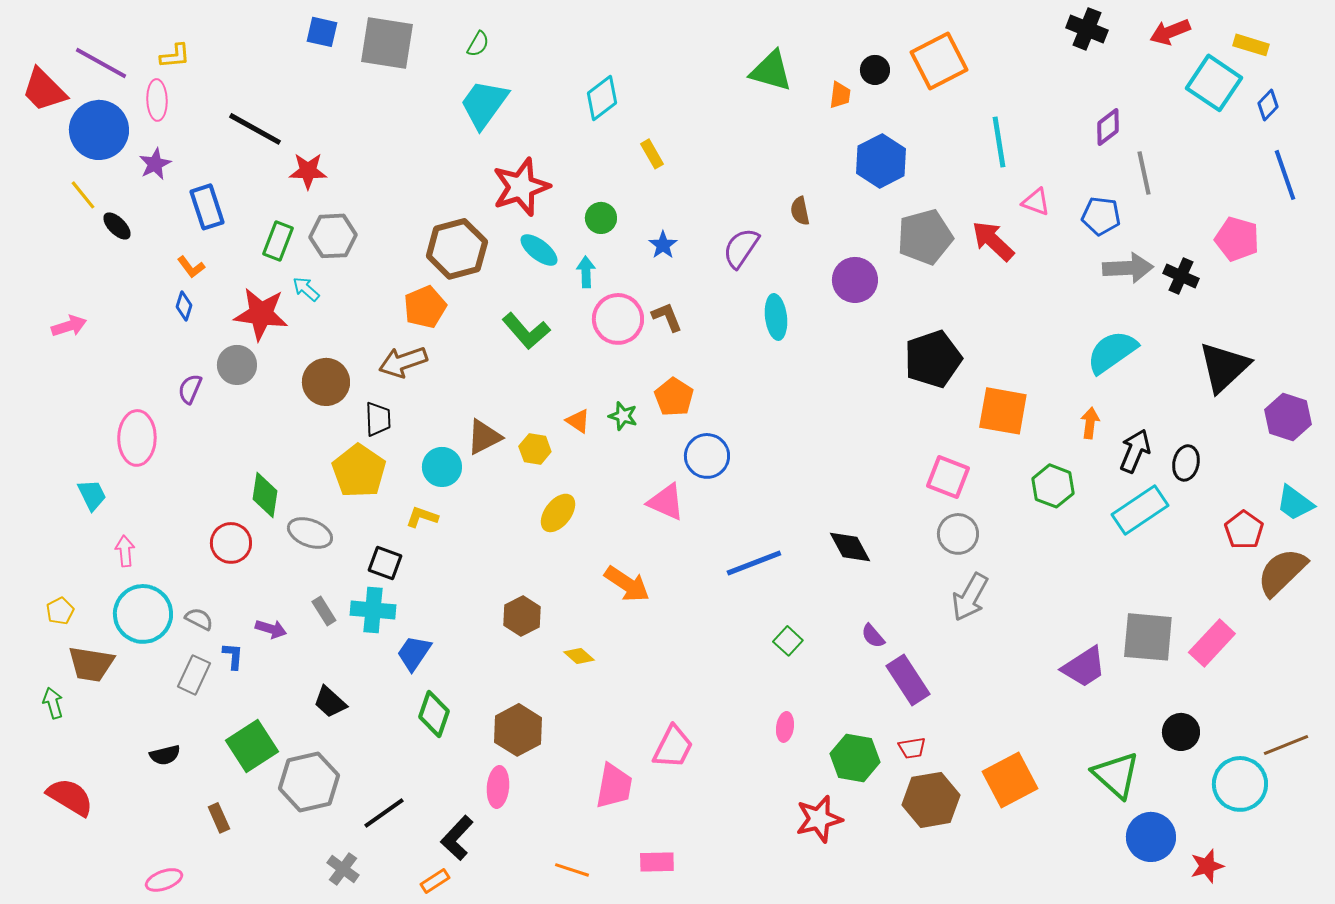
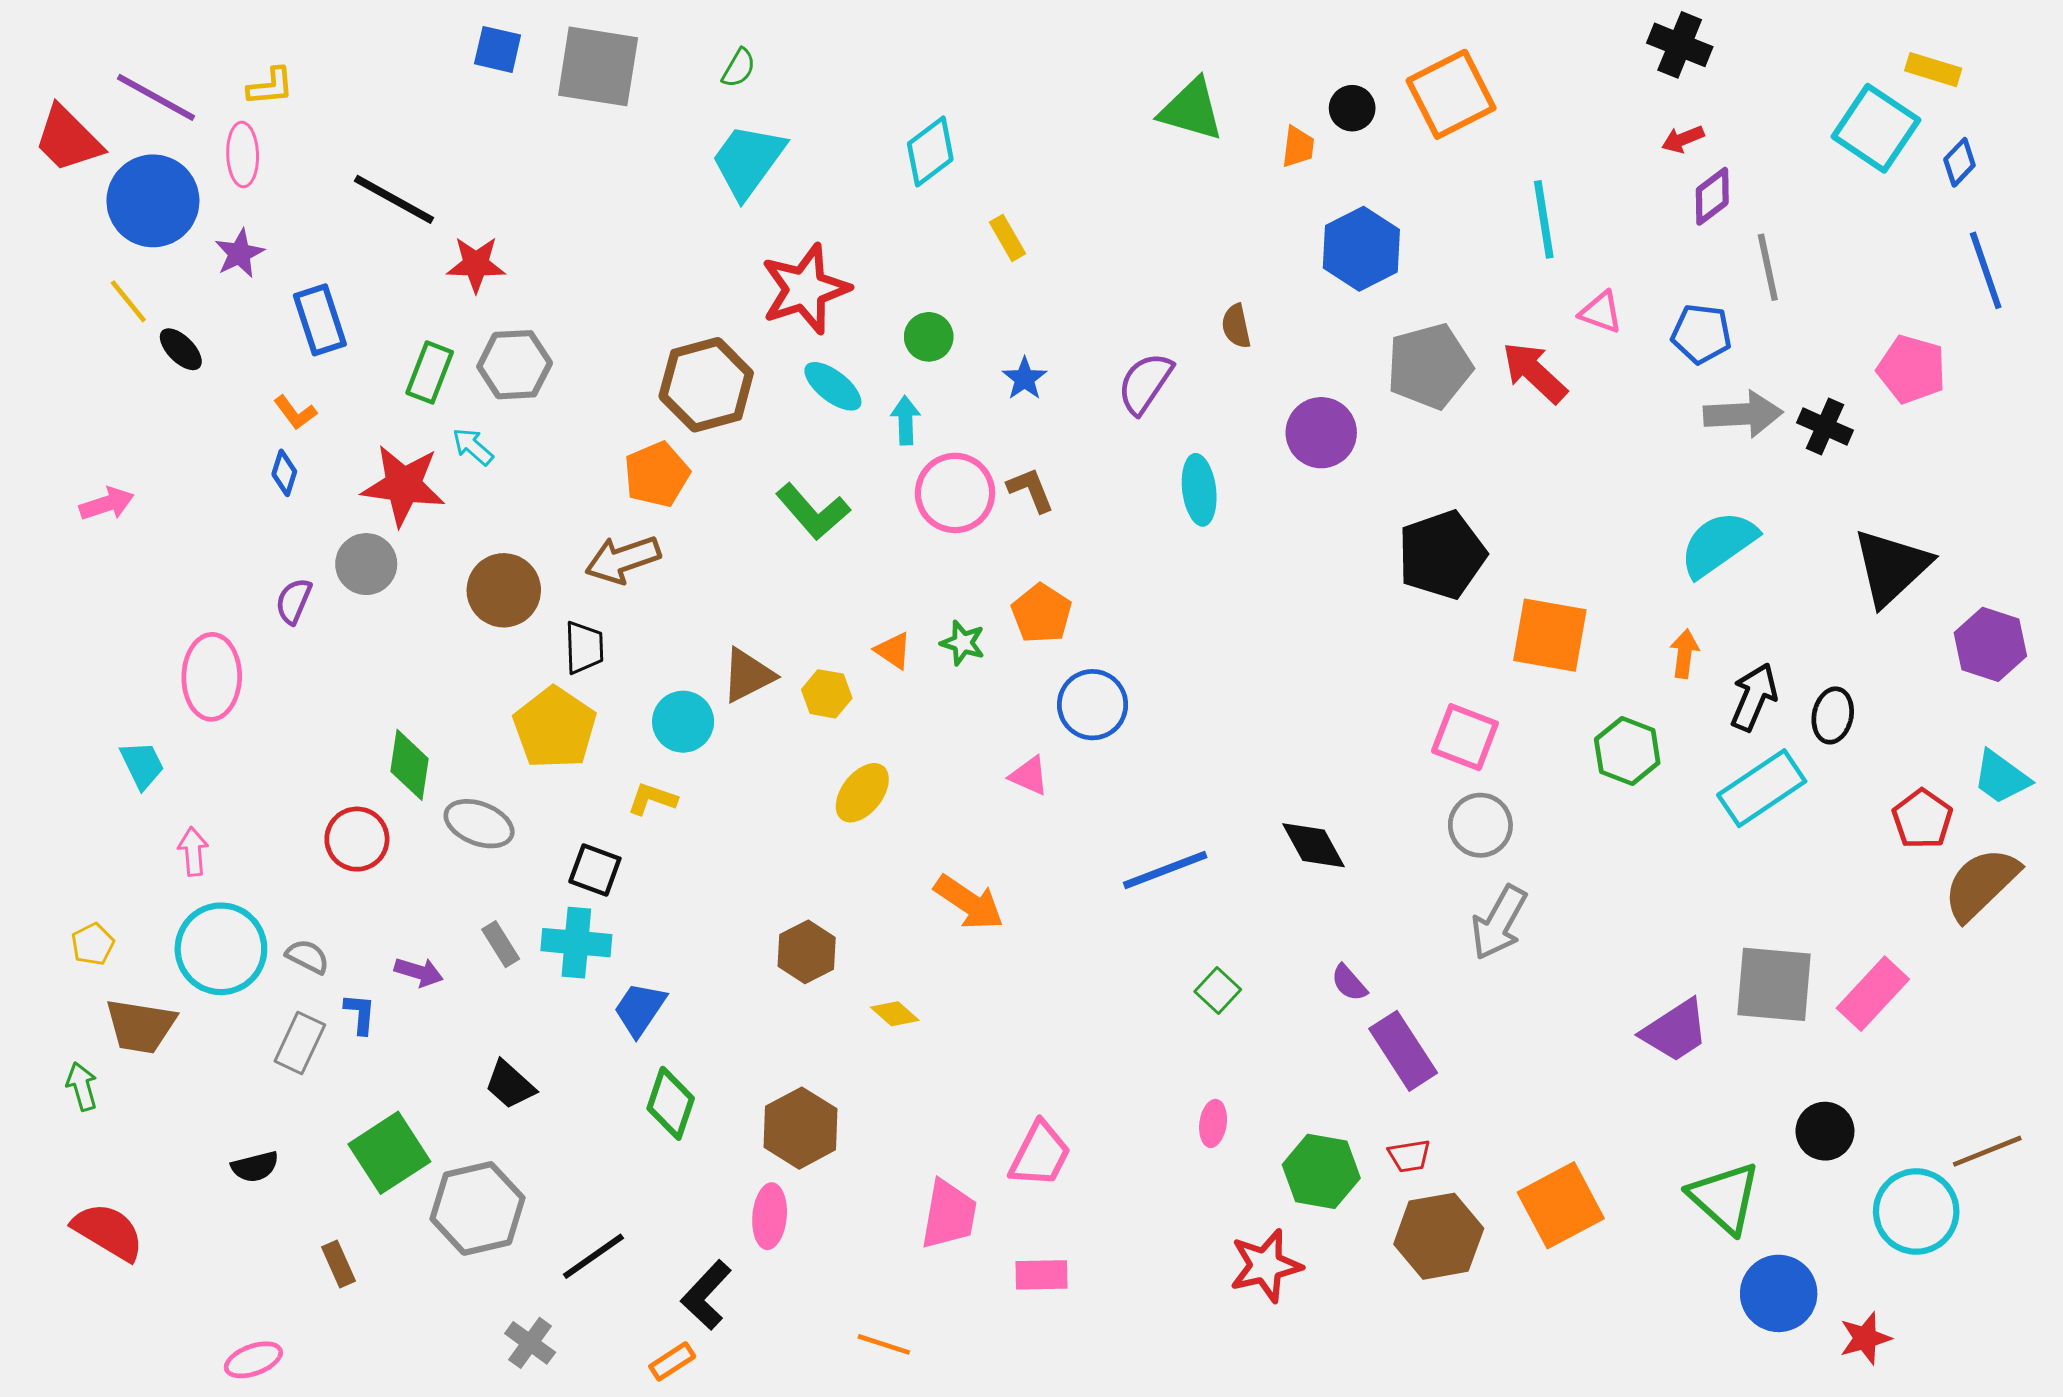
red arrow: (1170, 32) -> (1683, 139), moved, size x0.7
pink triangle: (666, 502) -> (1029, 776), size x0.7
pink rectangle: (657, 862) -> (1042, 1275), moved

